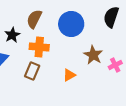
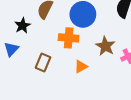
orange cross: (39, 47) -> (69, 38), moved

